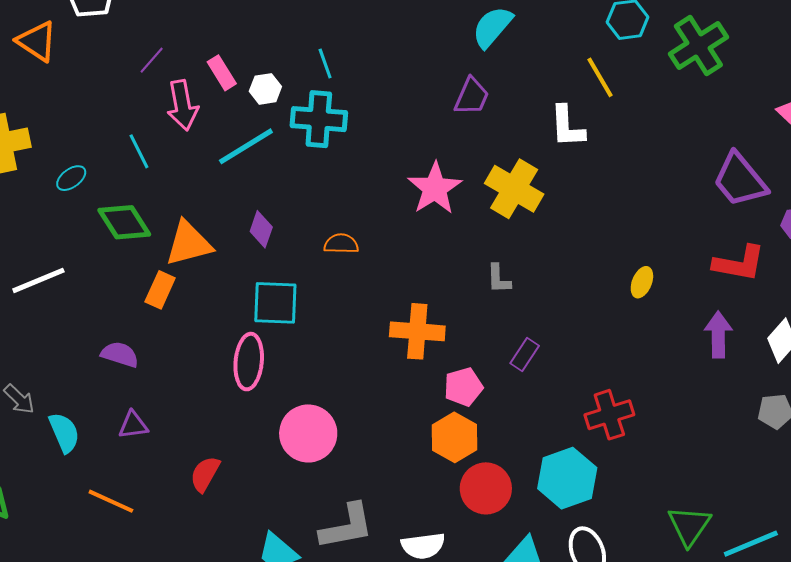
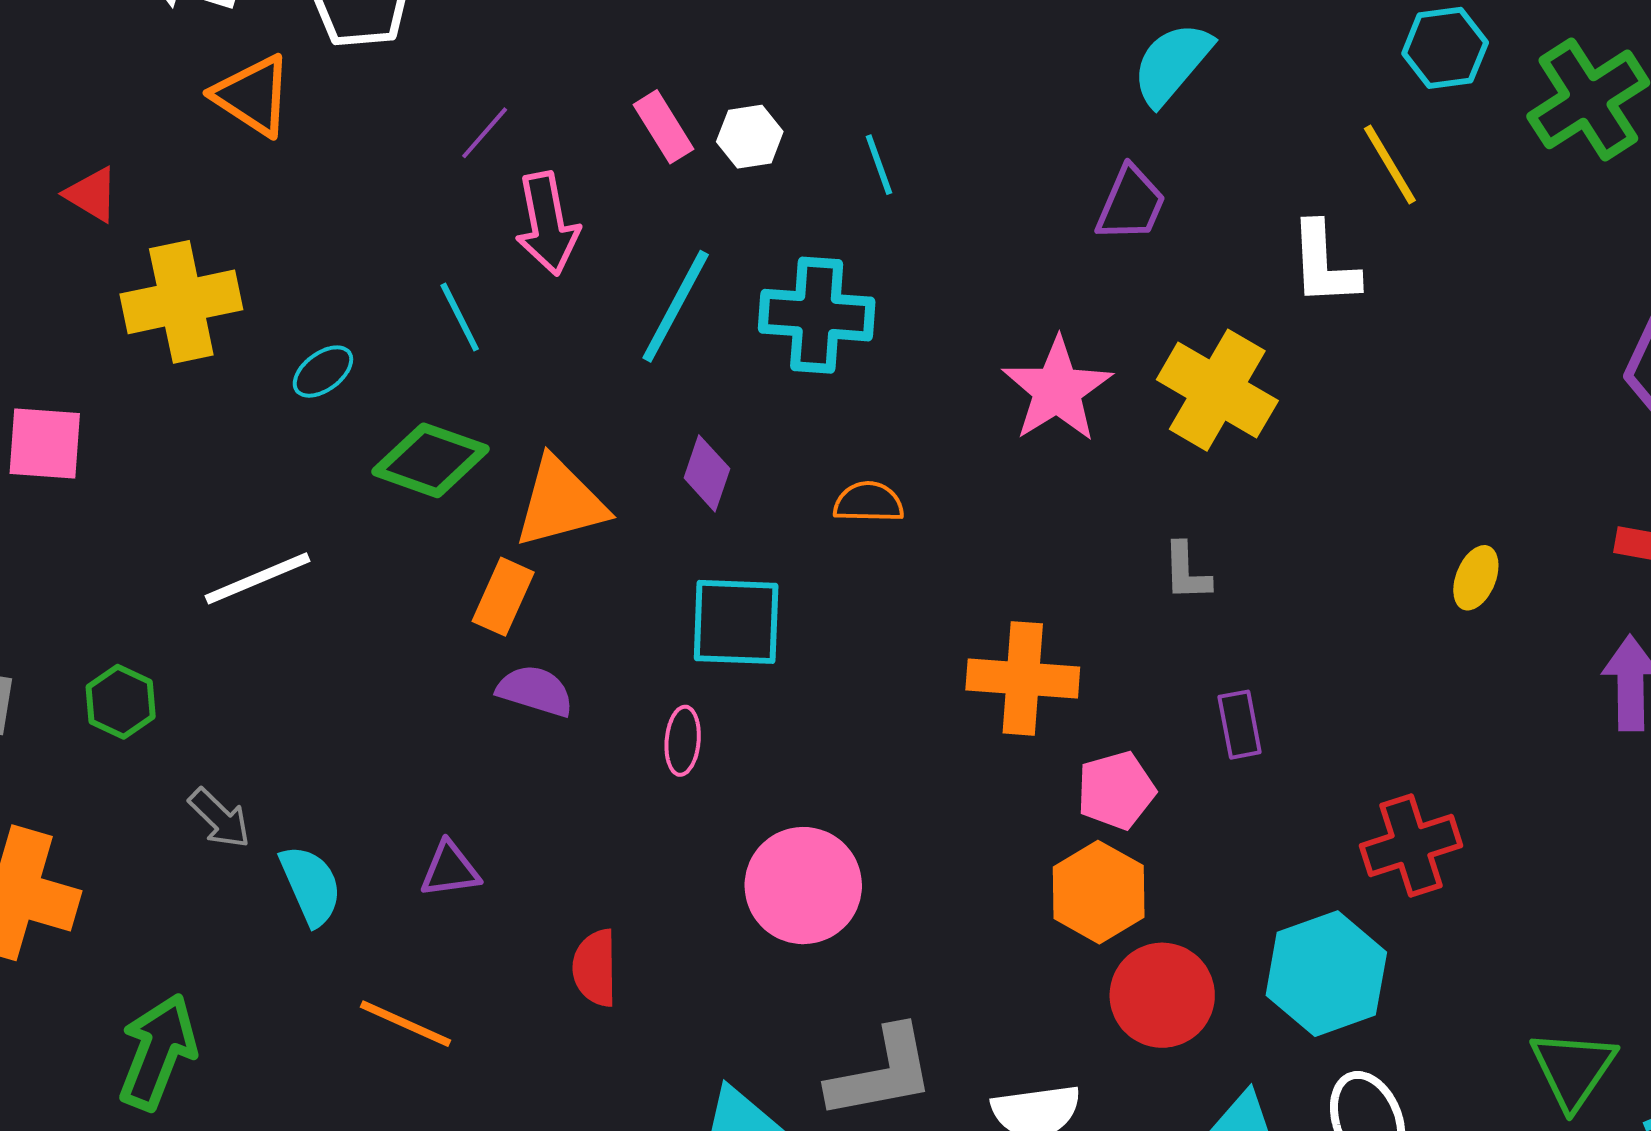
cyan line: (325, 63) -> (879, 165), moved
pink rectangle: (222, 73) -> (664, 127), moved
white hexagon: (265, 89) -> (750, 137), moved
cyan cross: (319, 119) -> (817, 315), moved
cyan line: (246, 146) -> (676, 306), turned -30
green diamond: (124, 222) -> (430, 460), turned -38
purple semicircle: (120, 354) -> (535, 691), moved
purple rectangle: (525, 355) -> (1240, 725), turned -44
pink ellipse: (249, 362) -> (683, 741), size x0.6
red semicircle: (205, 474) -> (595, 968), turned -30

